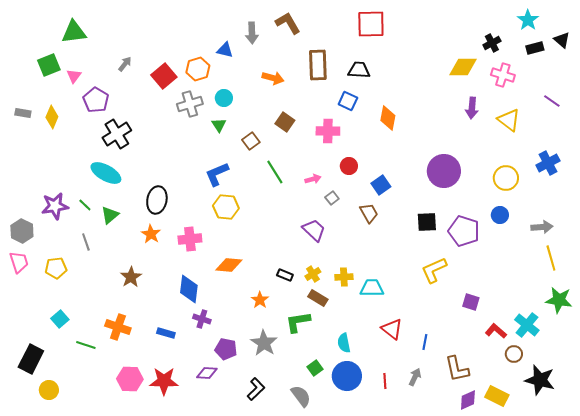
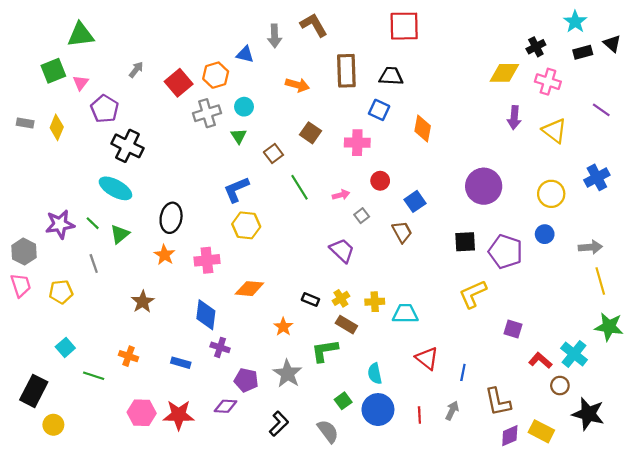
black cross: (117, 134) -> (127, 146), turned -32
orange cross: (118, 327) -> (129, 356), size x0.7

